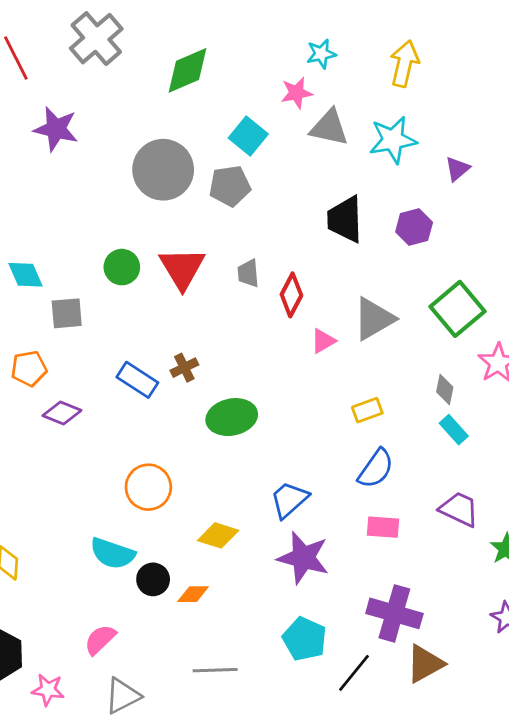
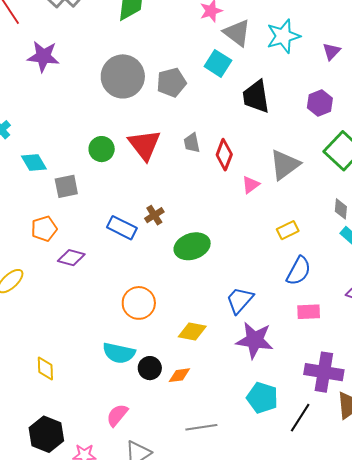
gray triangle: (329, 128) -> (237, 33), turned 32
cyan square: (248, 136) -> (218, 63), moved
purple hexagon: (414, 227) -> (320, 103), moved

